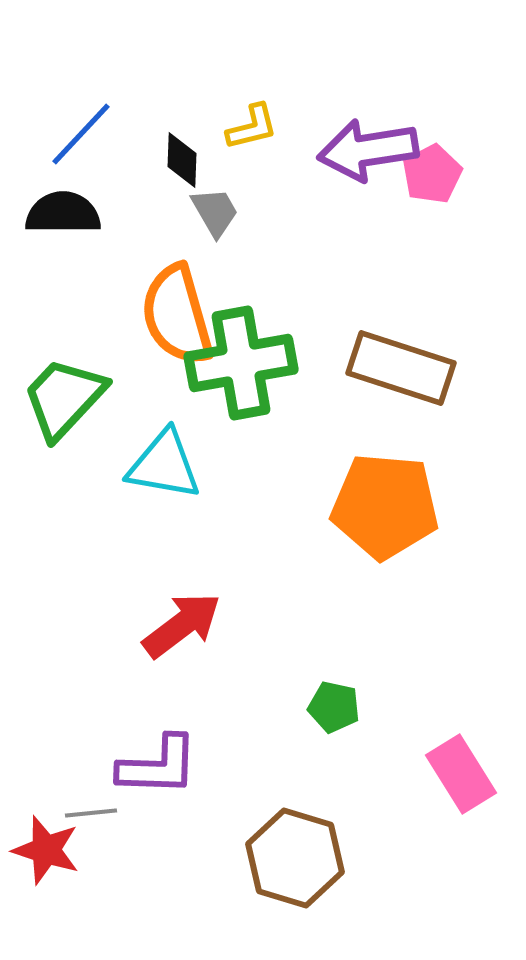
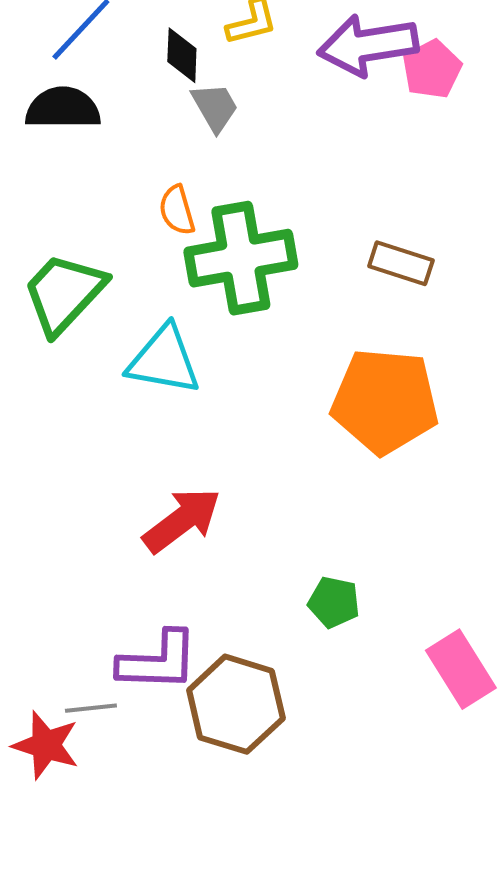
orange semicircle: (177, 315) -> (177, 210), size x0.5
brown rectangle: (401, 368) -> (401, 263), size x0.6
brown hexagon: (295, 858) -> (236, 704), moved

